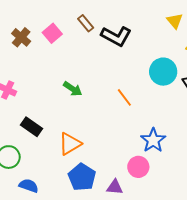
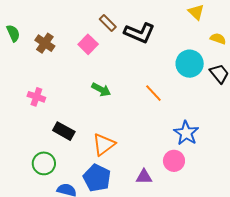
pink square: (52, 33) -> (88, 44), moved
blue pentagon: (82, 177) -> (97, 178), moved
purple triangle: (115, 187) -> (144, 177), moved

